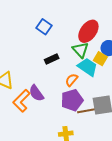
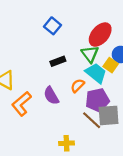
purple semicircle: (36, 93) -> (51, 96), moved
purple pentagon: (72, 100) -> (97, 100), moved
brown line: (87, 111) -> (92, 120), turned 48

